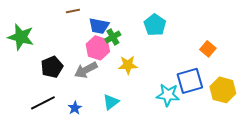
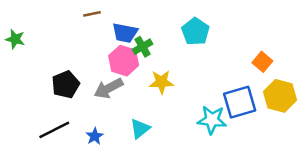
green star: (21, 37) -> (15, 39), moved, size x0.6
yellow hexagon: (223, 90) -> (280, 96), moved

